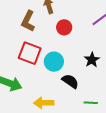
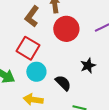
red circle: (64, 27) -> (66, 29), size x1.6
cyan circle: (54, 62) -> (36, 72), moved

